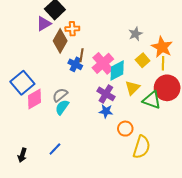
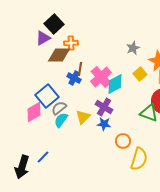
brown diamond: (60, 41) -> (59, 55), turned 60
blue square: (22, 83) -> (47, 96), moved
yellow triangle: (132, 88) -> (83, 117), moved
blue line: (55, 149) -> (43, 157), moved
black arrow: (22, 155) -> (22, 167), size x1.6

